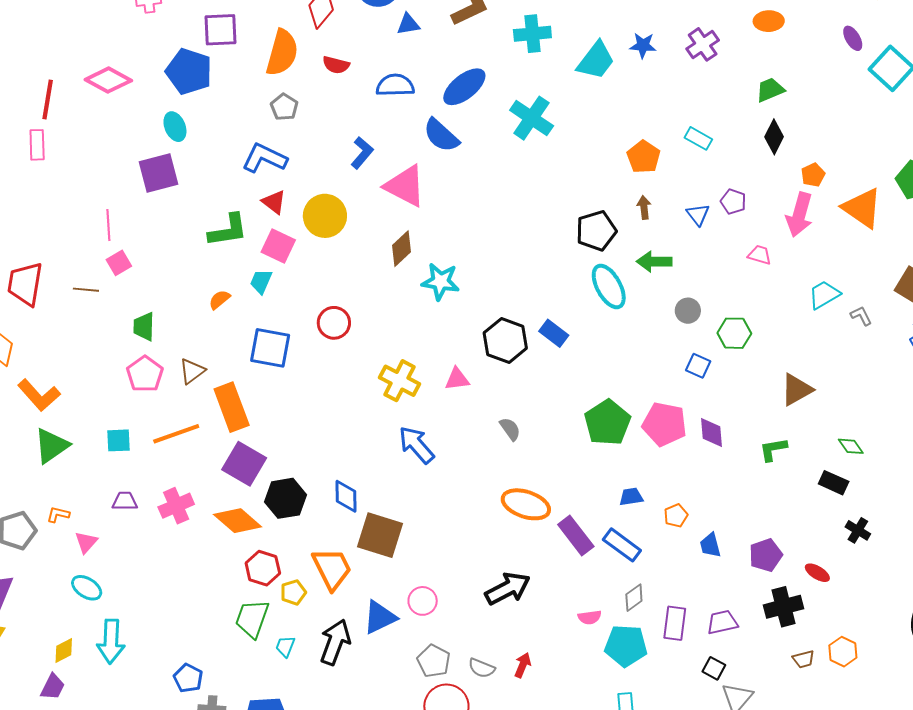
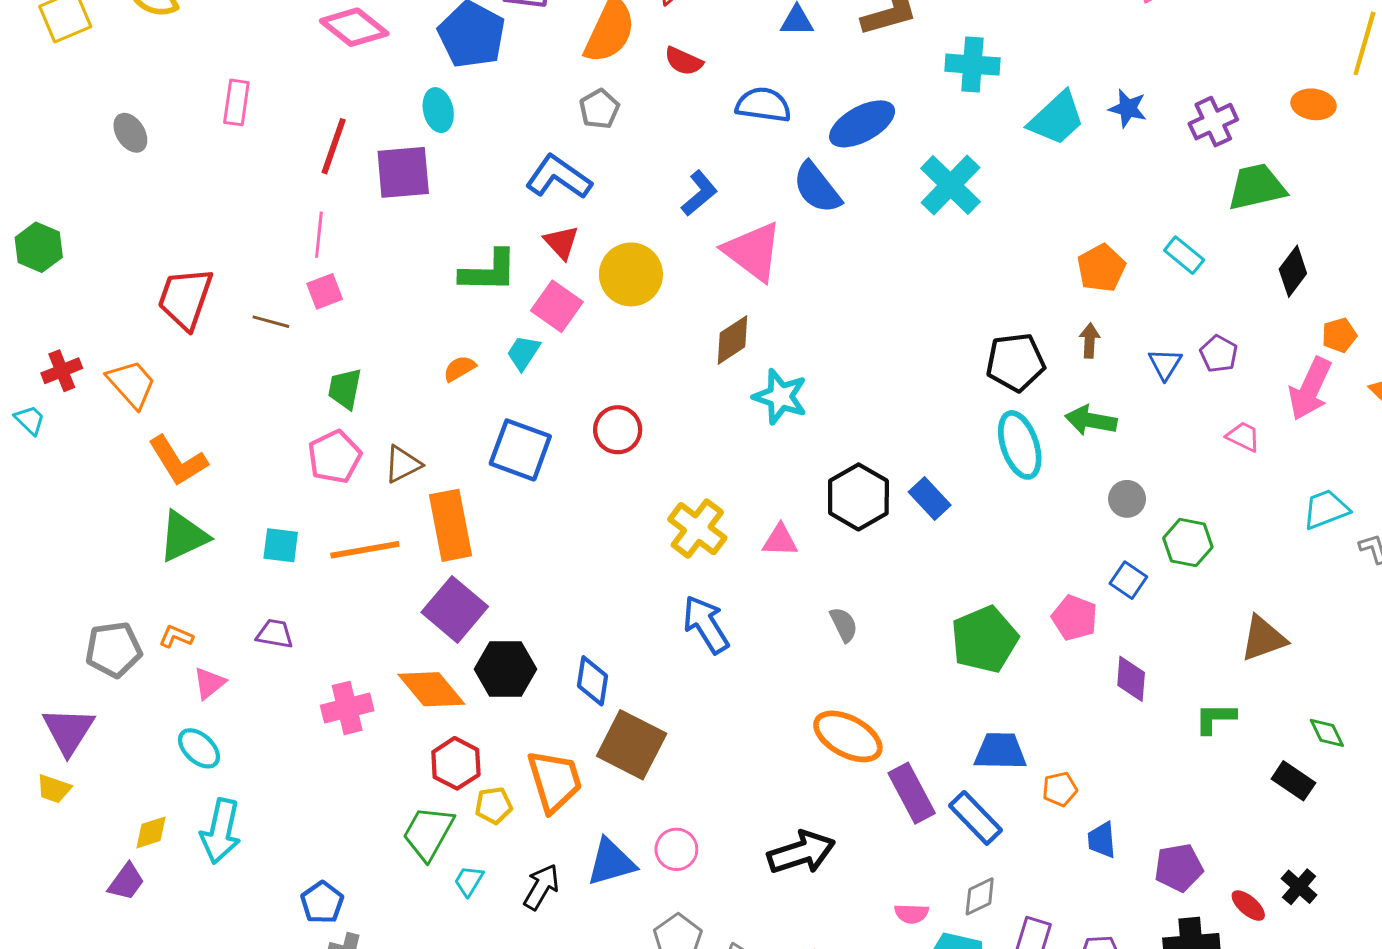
green trapezoid: (770, 90) -> (1257, 187), moved, size x1.4
red line: (48, 99) -> (334, 146), moved
pink pentagon: (664, 424) -> (1075, 618), moved, size x0.7
blue trapezoid: (631, 497) -> (1000, 751), size x1.5
pink cross: (176, 506) -> (347, 708), moved
black cross: (858, 530) -> (1299, 887), moved
black arrow: (335, 642) -> (541, 887), size x0.7

